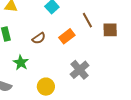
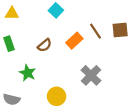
brown line: (87, 20) -> (95, 31), moved

